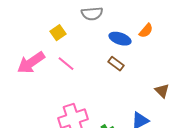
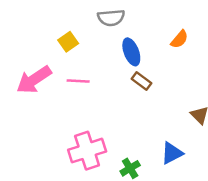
blue ellipse: (120, 39) -> (131, 52), moved, turned 50
pink line: (66, 64) -> (78, 81), turned -36

